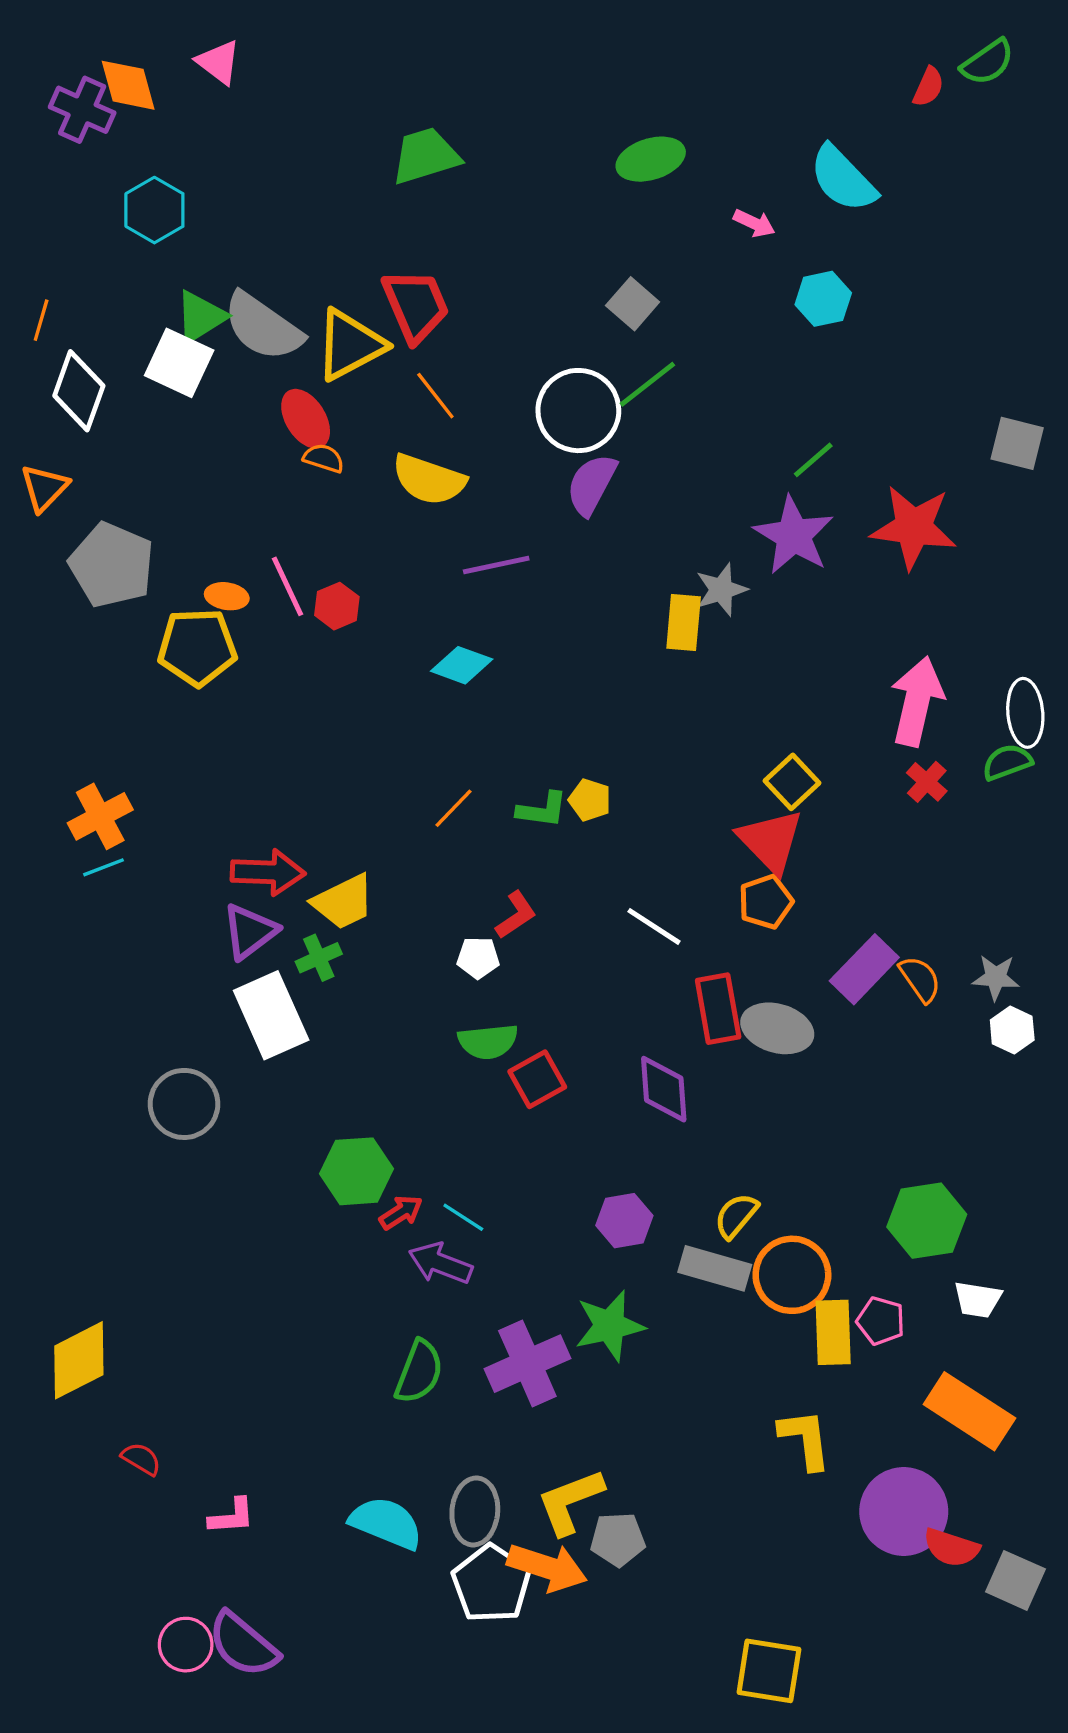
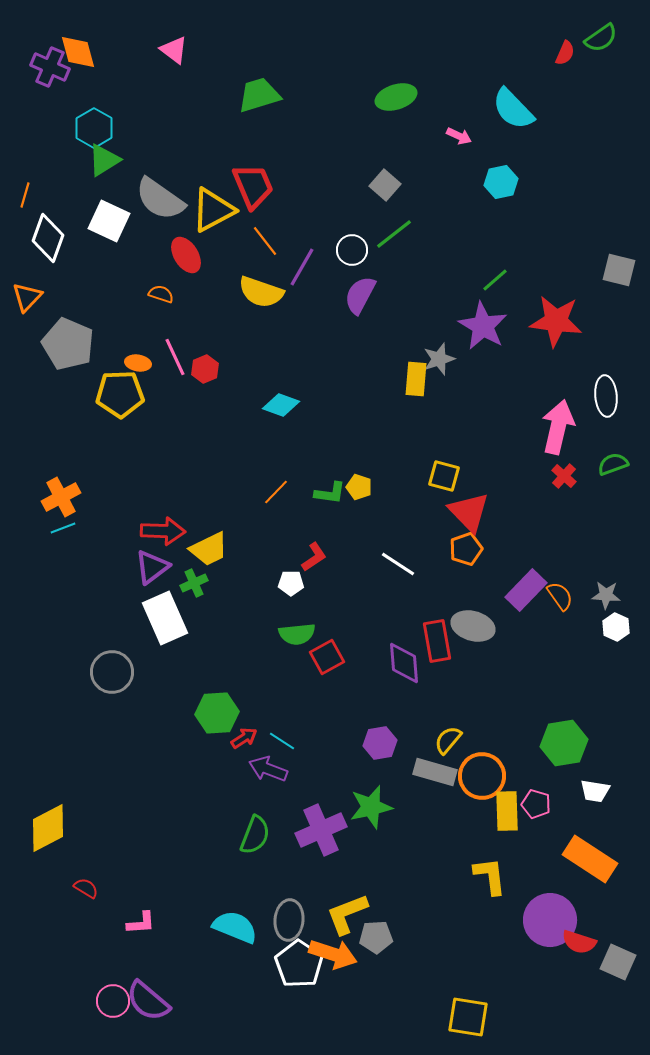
pink triangle: (219, 62) -> (174, 50), moved
green triangle: (200, 317) -> (104, 160), moved
white circle: (578, 411) -> (352, 250), size x0.6
orange semicircle: (324, 458) -> (161, 294), moved
purple line: (496, 565) -> (302, 267), moved, turned -48
white ellipse: (1025, 713) -> (606, 396), moved
yellow square: (792, 782) -> (444, 476), moved, turned -32
red rectangle: (718, 1009) -> (437, 641), moved

